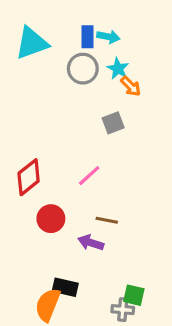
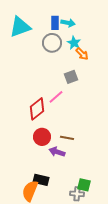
pink line: (89, 176) -> (56, 97), moved
red diamond: (29, 177) -> (37, 109), moved
red circle: (51, 219) -> (42, 137), moved

